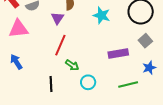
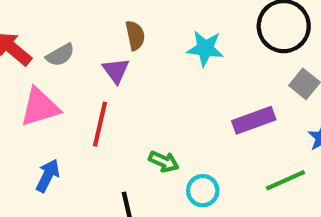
red line: (60, 45) -> (100, 124), moved
blue arrow: (16, 62) -> (48, 176), turned 70

